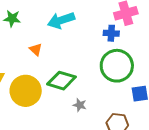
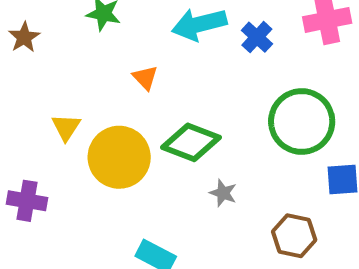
blue cross: (111, 33) -> (257, 37), moved, turned 35

